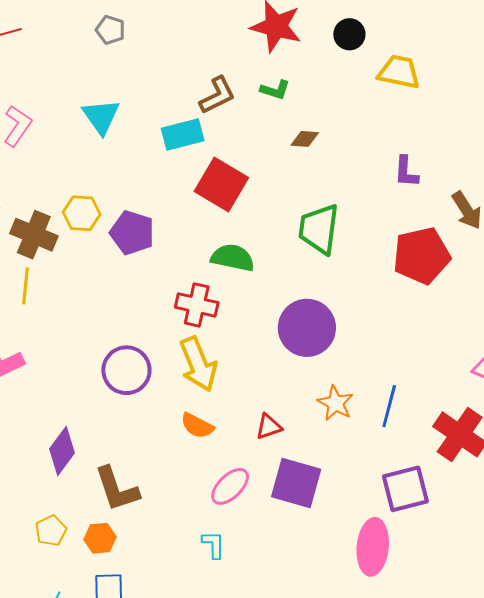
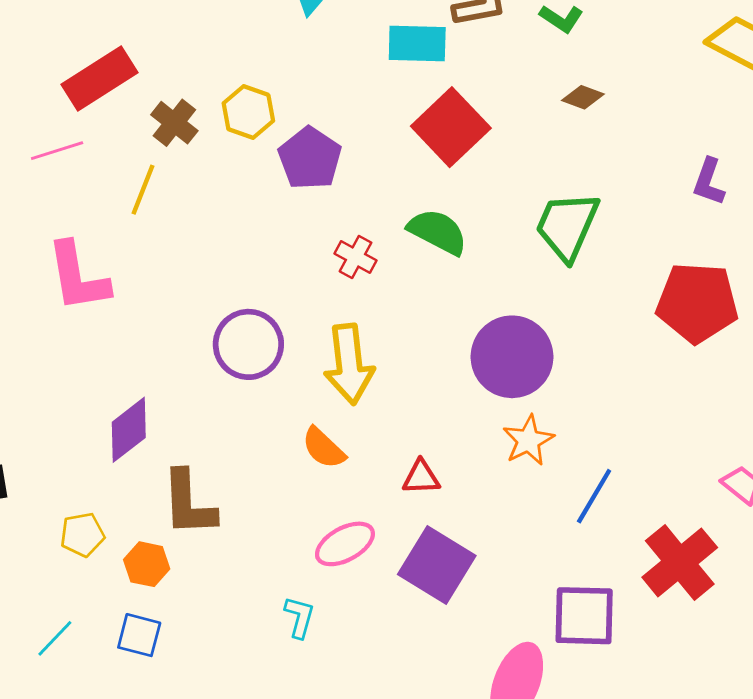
brown cross: (34, 235) -> (174, 123), size x0.7
red cross: (197, 305) -> (355, 257), moved, size x0.7
orange star: (335, 403) -> (528, 440), moved

